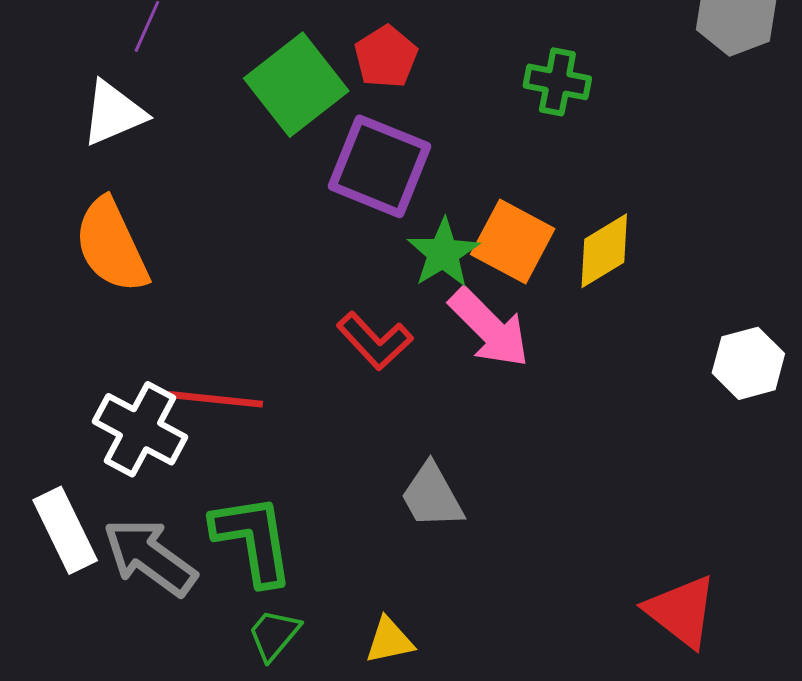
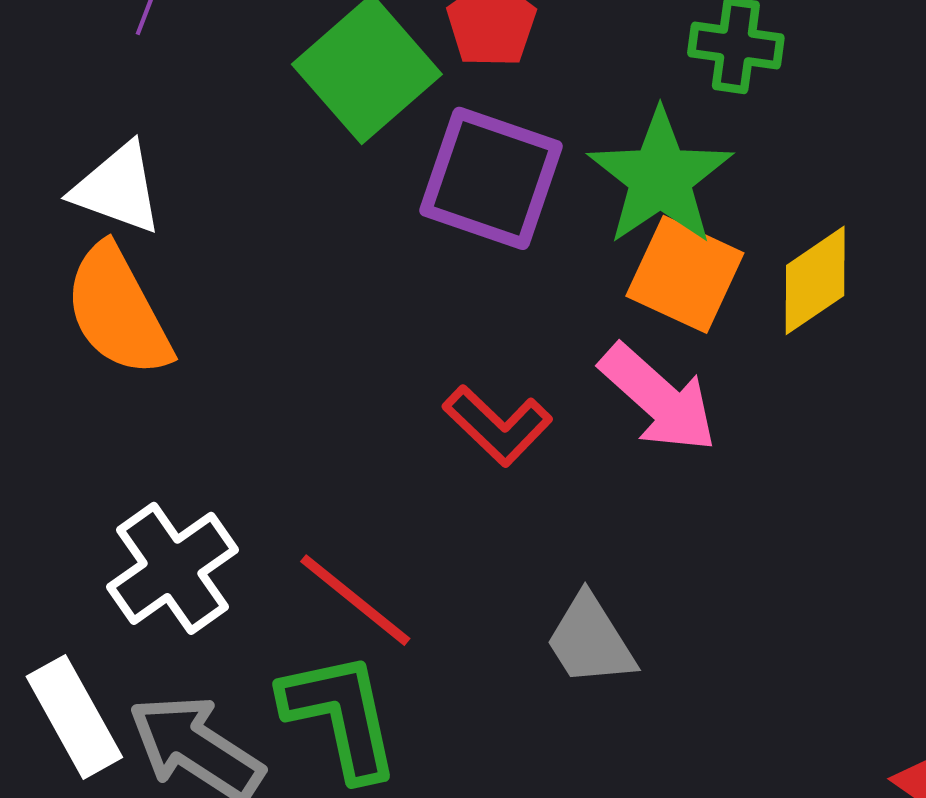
white triangle: (113, 113) -> (118, 188), moved, turned 46
green star: (443, 253) -> (660, 177), moved, size x1.4
red line: (216, 399) -> (355, 600), moved, turned 36
white cross: (140, 429) -> (172, 568), turned 30

